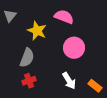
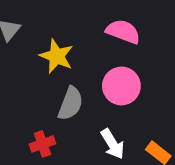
pink semicircle: (64, 17) -> (123, 32), moved
gray semicircle: (27, 58) -> (71, 104), moved

